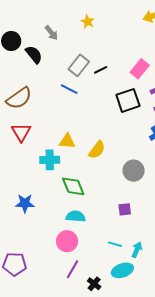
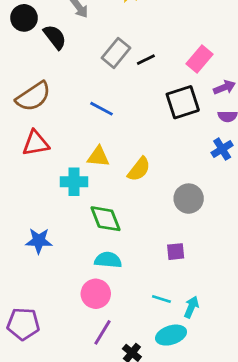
blue line: (69, 89) -> (101, 109), moved
red triangle: (21, 132) -> (36, 143), turned 50

